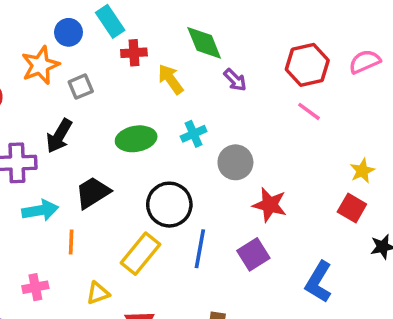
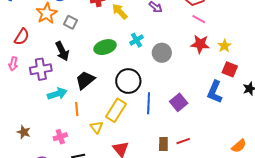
gray square: (81, 87) -> (71, 22), turned -32
black arrow: (59, 136) -> (62, 51), turned -48
yellow star: (362, 171) -> (224, 46), moved
red star: (270, 205) -> (200, 44), moved
blue L-shape: (319, 282) -> (215, 92), moved
yellow triangle: (98, 293) -> (97, 127), moved, turned -40

